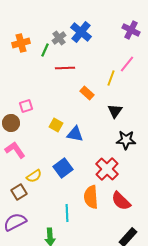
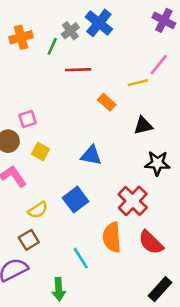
yellow line: (111, 78) -> (138, 83), turned 56
black triangle: (115, 111) -> (143, 126), turned 42
yellow square: (56, 125) -> (40, 152), moved
brown square: (19, 192) -> (29, 240), moved
cyan line: (67, 213) -> (81, 258), turned -30

